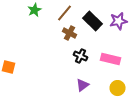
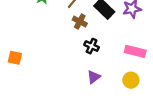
pink rectangle: (110, 59) -> (135, 51), moved

